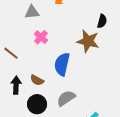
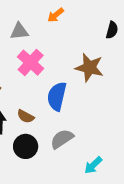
black semicircle: (102, 21) -> (112, 30), moved
pink cross: (41, 37) -> (31, 63), size x1.5

